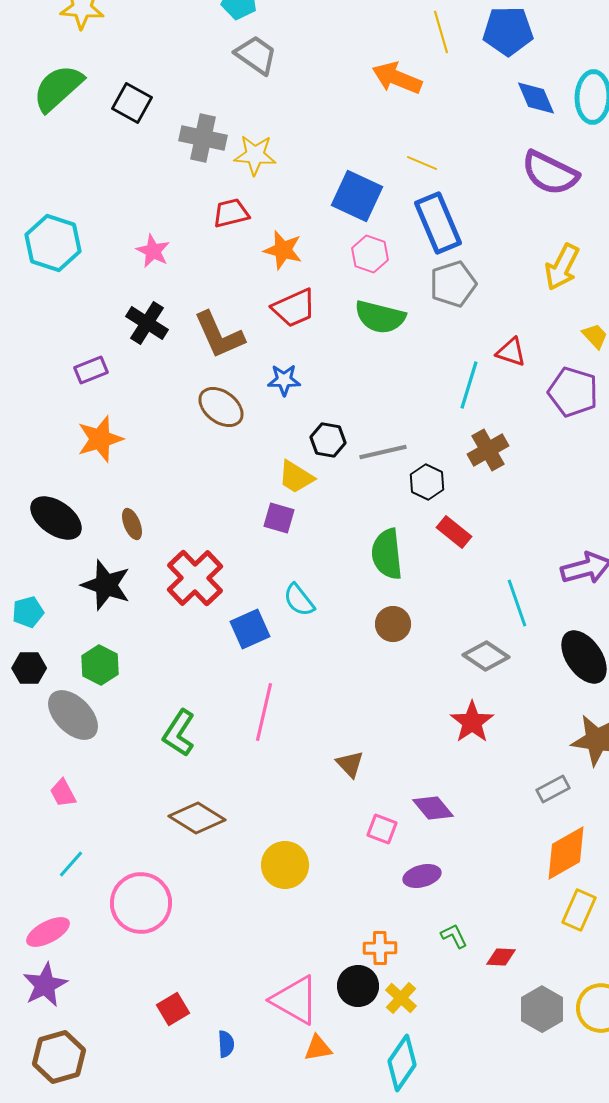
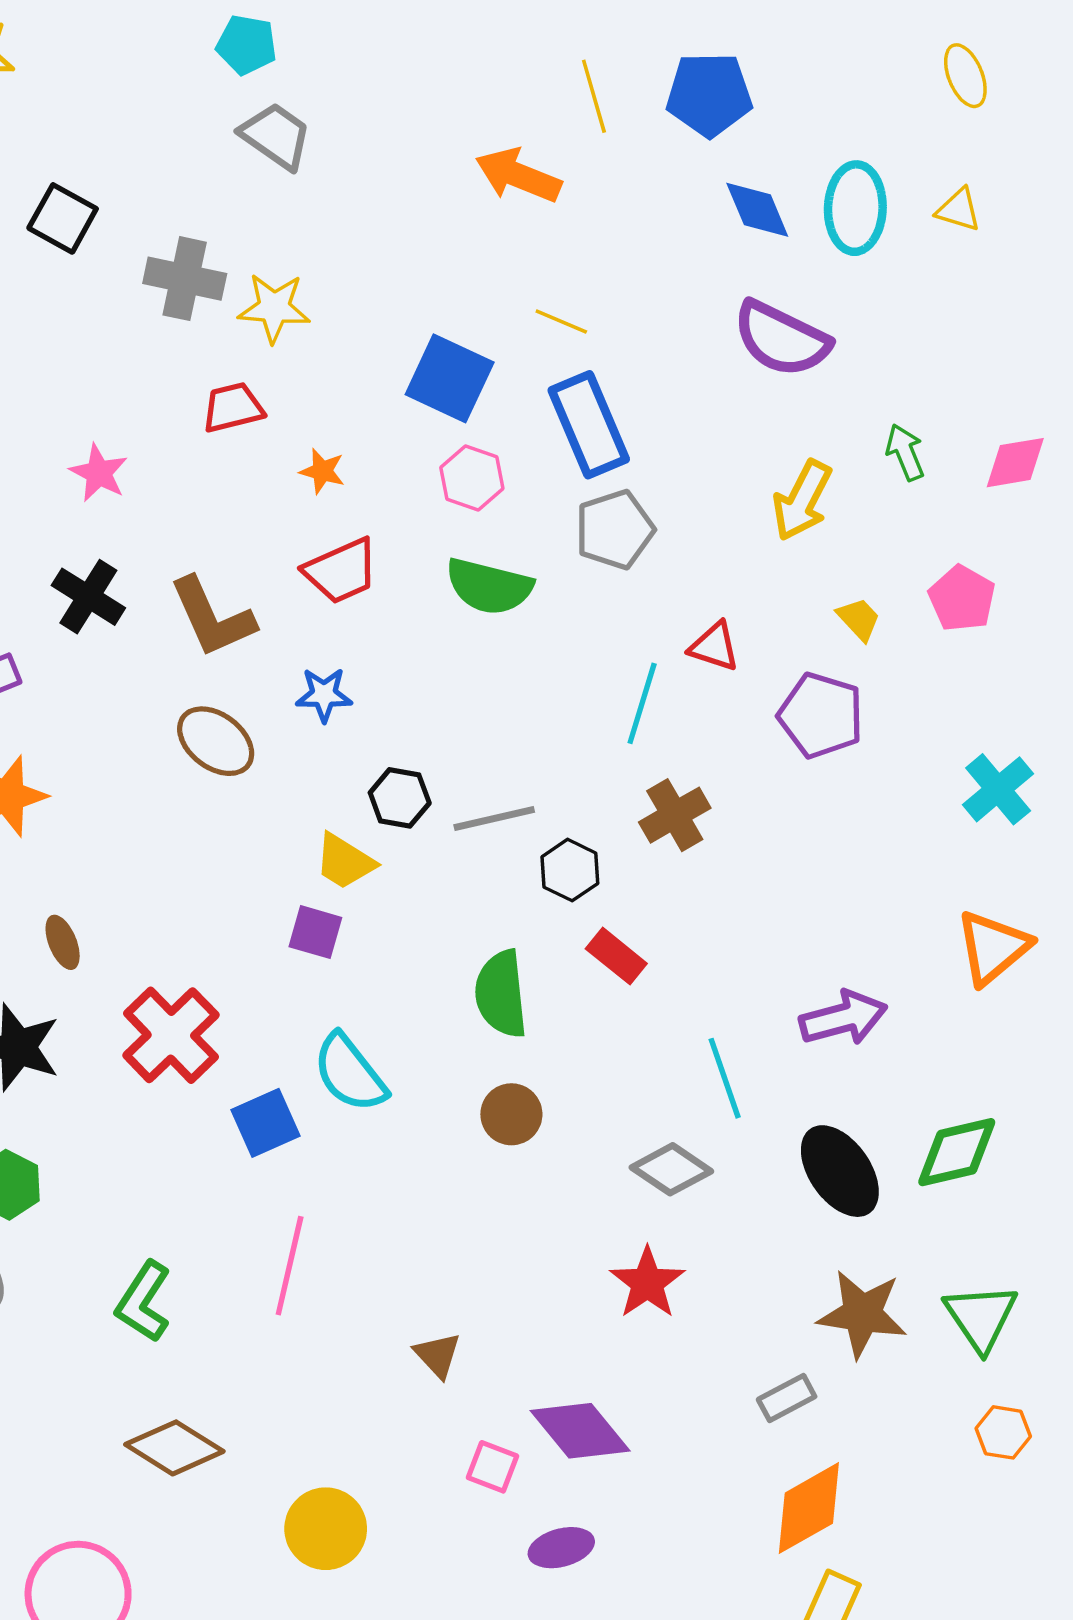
orange star: (283, 250) -> (322, 471), size x0.7
cyan semicircle: (299, 600) -> (350, 1073), size x1.4
purple diamond: (433, 808) -> (580, 1431), size x1.4

